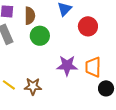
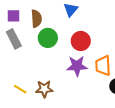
red circle: (88, 26) -> (81, 41), moved

